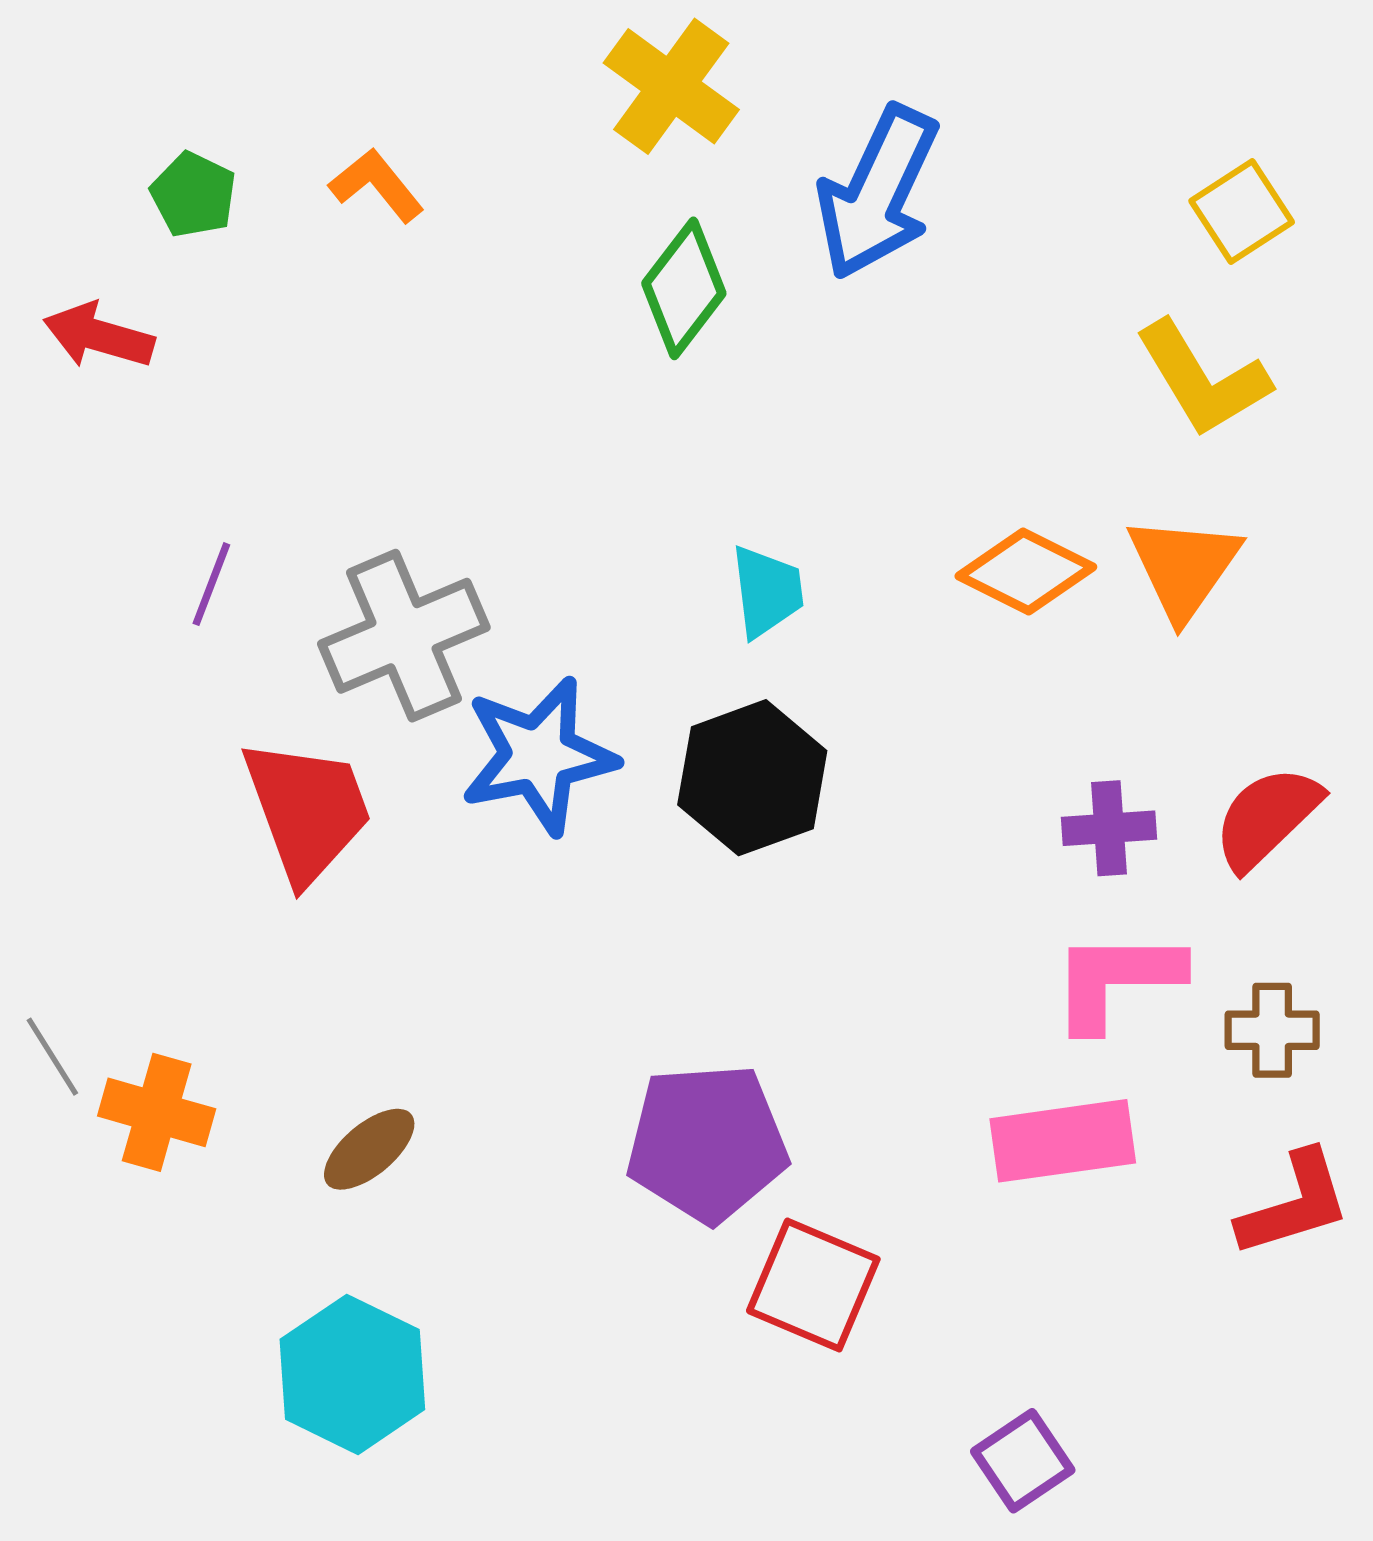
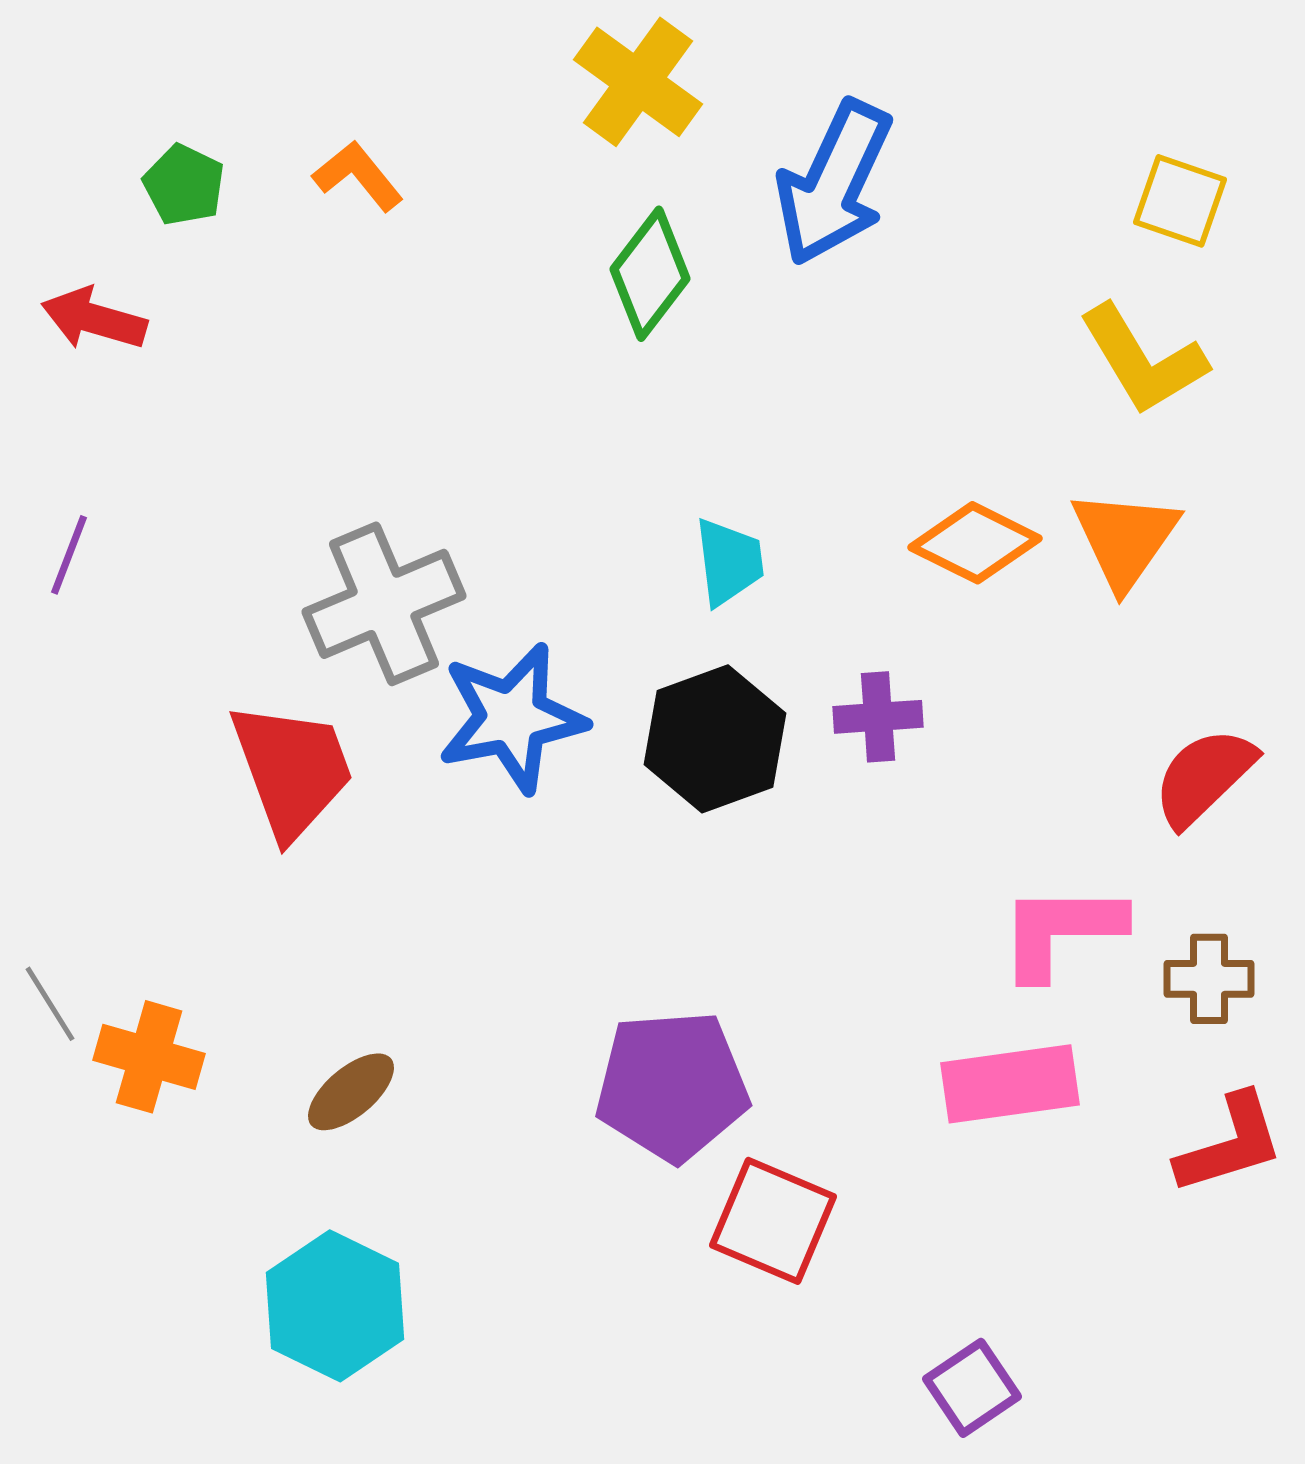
yellow square: (1242, 212) -> (1180, 201), turned -38
purple line: (211, 584) -> (69, 555), moved
purple cross: (1109, 828) -> (878, 717), moved

